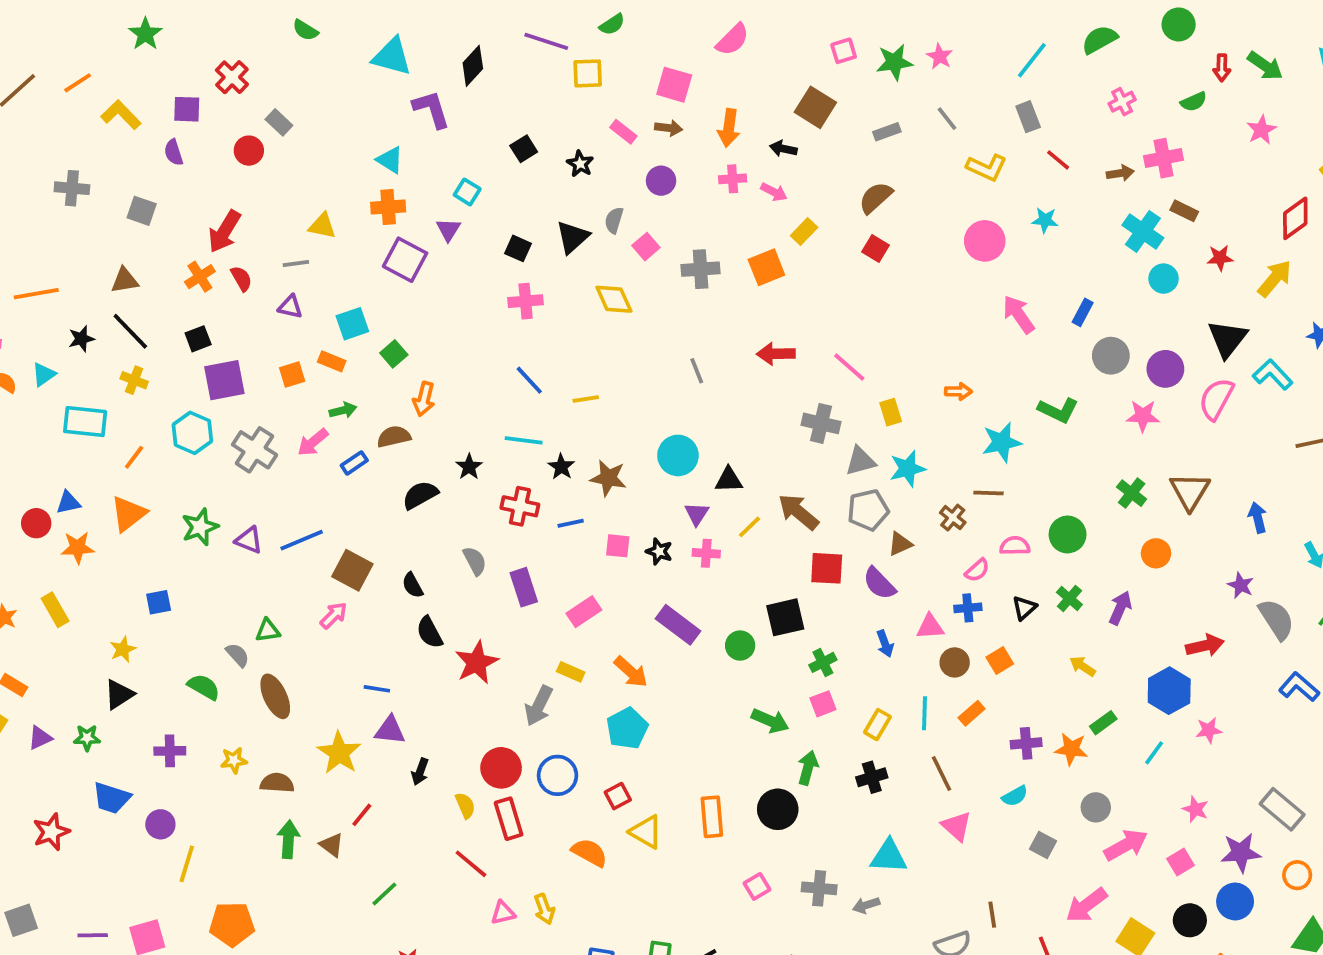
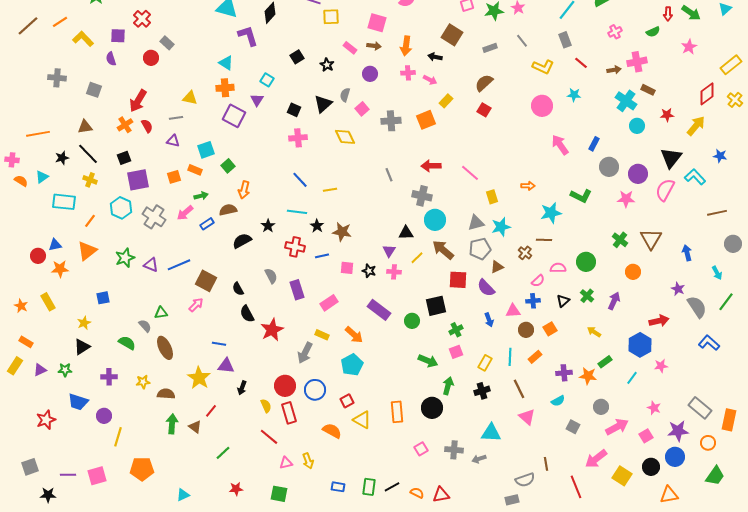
gray cross: (821, 423) -> (422, 196), moved
cyan circle: (678, 455) -> (435, 220), moved

